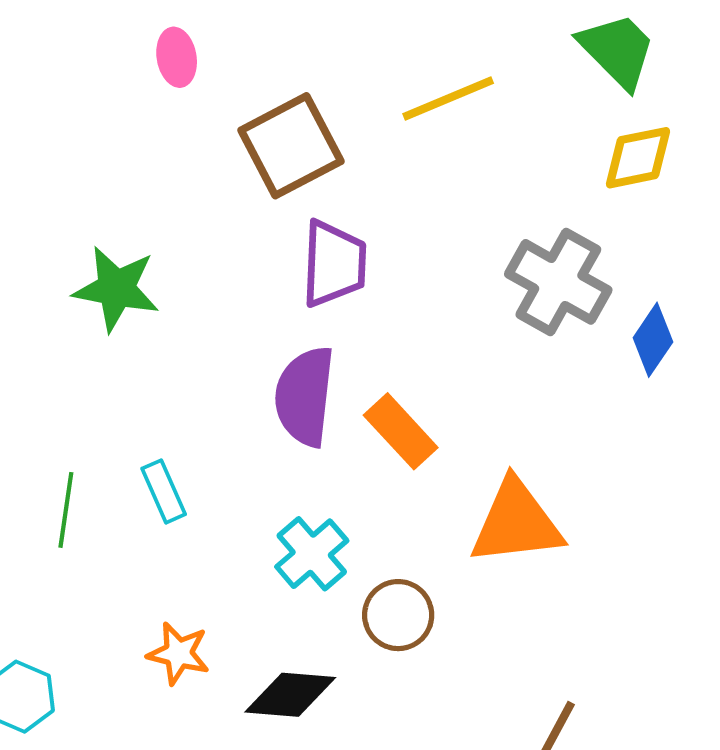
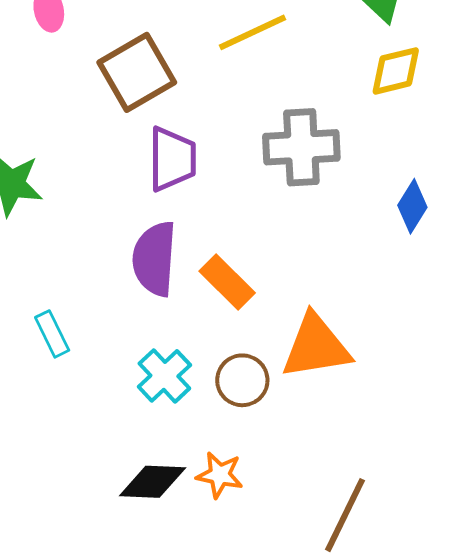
gray cross: (558, 282) -> (301, 147), moved, turned -30
brown circle: (398, 615) -> (242, 380), moved
orange star: (178, 653) -> (220, 475), moved

